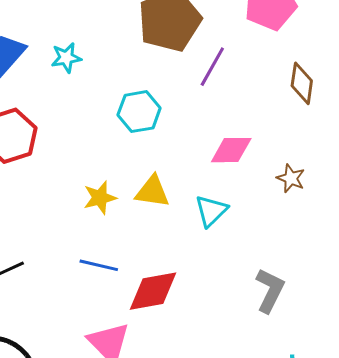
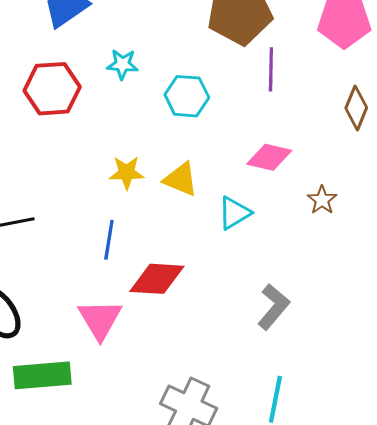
cyan star: (66, 58) -> (122, 64), moved
purple line: (212, 67) -> (271, 69), turned -42
blue line: (99, 265) -> (109, 240), turned 72

